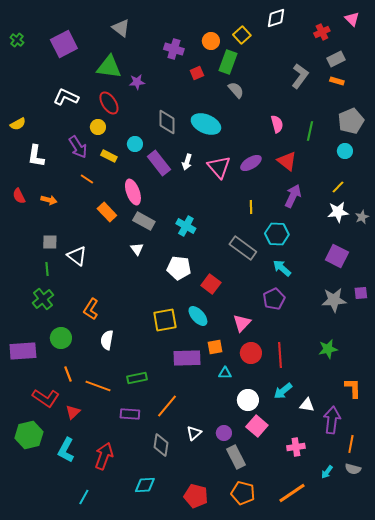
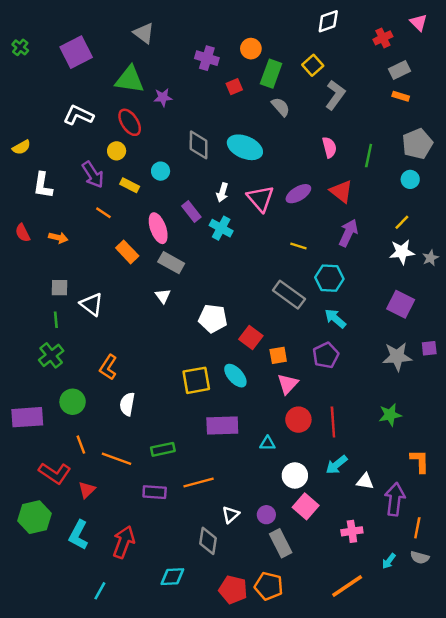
yellow square: (242, 35) -> (313, 65), moved
gray L-shape: (300, 76) -> (335, 95), moved
purple rectangle: (159, 163) -> (191, 212), moved, size x0.7
yellow line: (251, 207) -> (298, 246), turned -72
cyan cross: (186, 226) -> (221, 228), moved
orange square: (215, 347) -> (278, 355), moved
orange line: (167, 406) -> (199, 483), turned 35
gray diamond: (161, 445) -> (208, 541), moved
orange pentagon: (243, 493) -> (269, 586), moved

